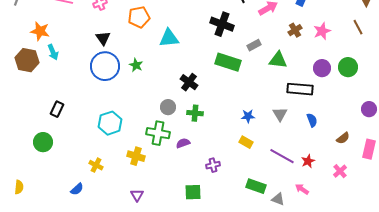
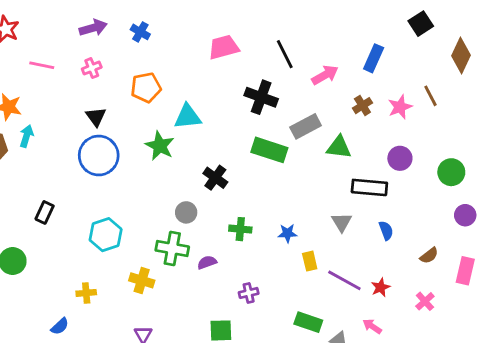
brown line: (358, 27) -> (431, 96), moved
gray rectangle: (254, 45) -> (306, 126), size x1.5
cyan arrow: (53, 52) -> (26, 136), turned -140
green star: (136, 65) -> (160, 146), moved, size x1.5
green circle: (348, 67) -> (451, 172), moved
black rectangle: (57, 109) -> (45, 212), moved
green cross: (195, 113) -> (240, 229), moved
blue star: (248, 116) -> (287, 233), moved
yellow rectangle: (246, 142) -> (310, 261), moved, turned 48
yellow cross: (96, 165) -> (86, 293), turned -32

